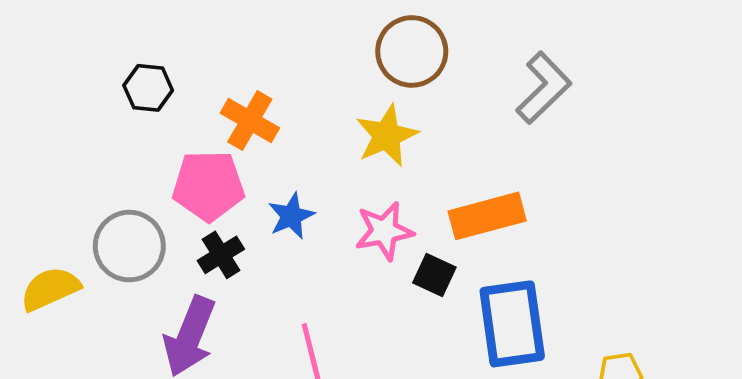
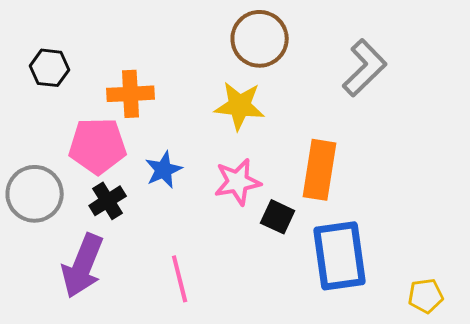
orange cross: (250, 121) -> (131, 94), turned -33
yellow star: (387, 136) -> (240, 106), turned 30
orange rectangle: (487, 216) -> (320, 170), turned -66

